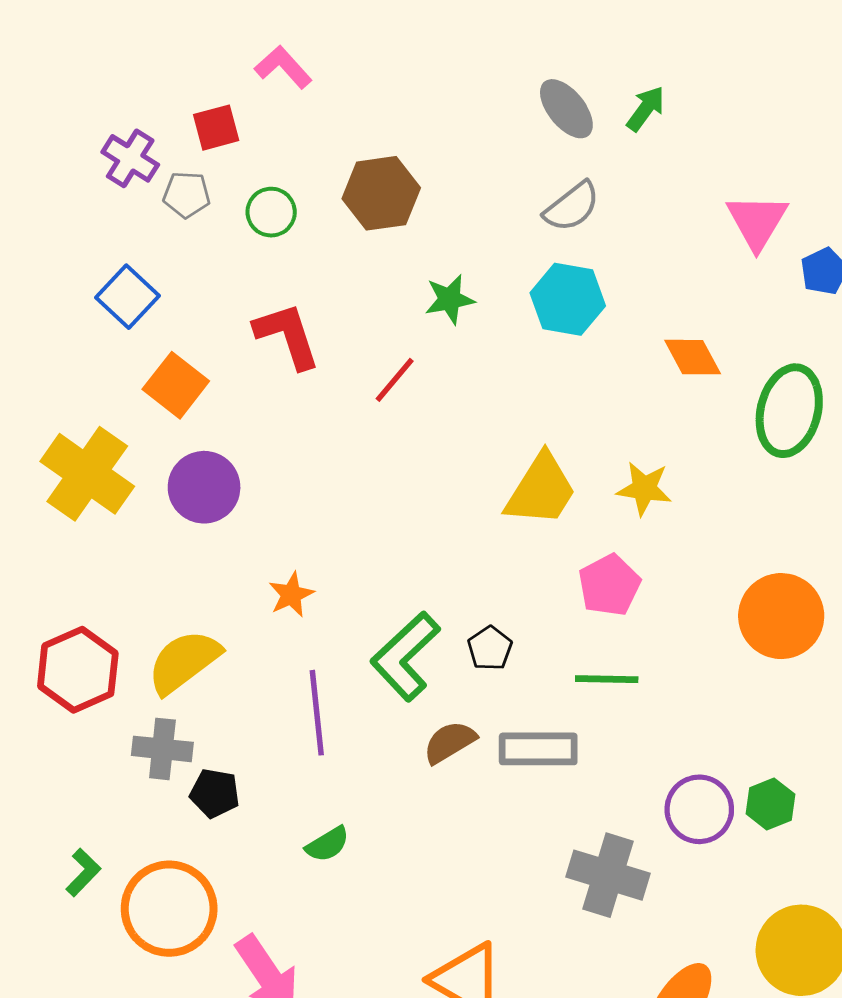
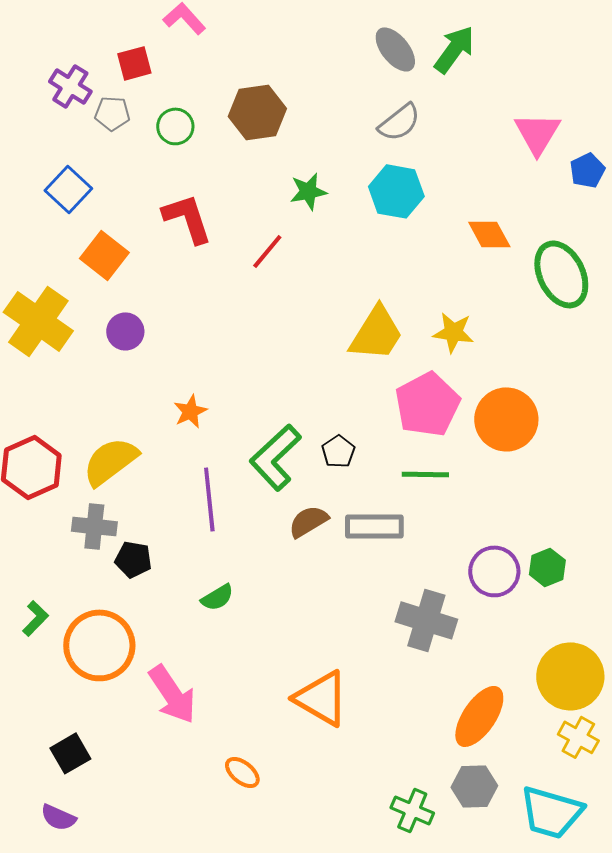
green arrow: (646, 109) -> (454, 49), size x1.4
green ellipse: (789, 411) -> (561, 274), turned -40
purple circle: (204, 487) -> (125, 331), size x0.7
pink pentagon: (609, 585) -> (427, 404), size x1.4
orange circle: (781, 616) -> (506, 419), moved

